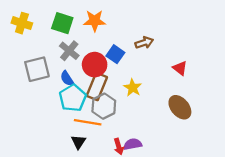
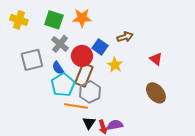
yellow star: (133, 88) -> (115, 65), moved
black triangle: (78, 142) -> (89, 123), moved

